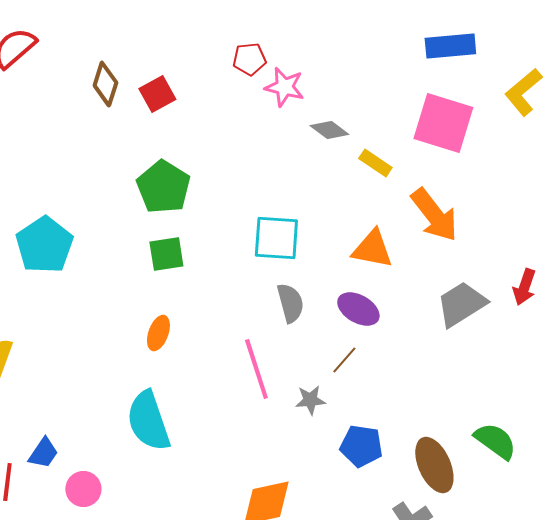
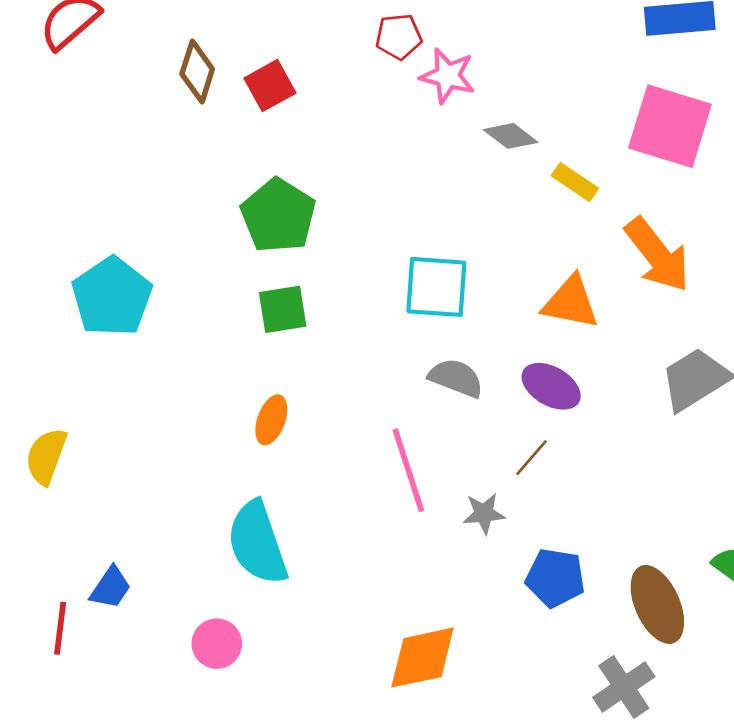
gray semicircle: (290, 303) -> (456, 378), turned -54
pink circle: (83, 489) -> (217, 644), moved

